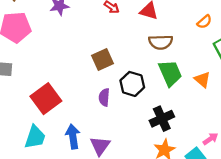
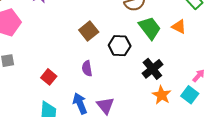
purple semicircle: (104, 97) -> (87, 68), moved
red square: (46, 99) -> (49, 77), size x0.6

